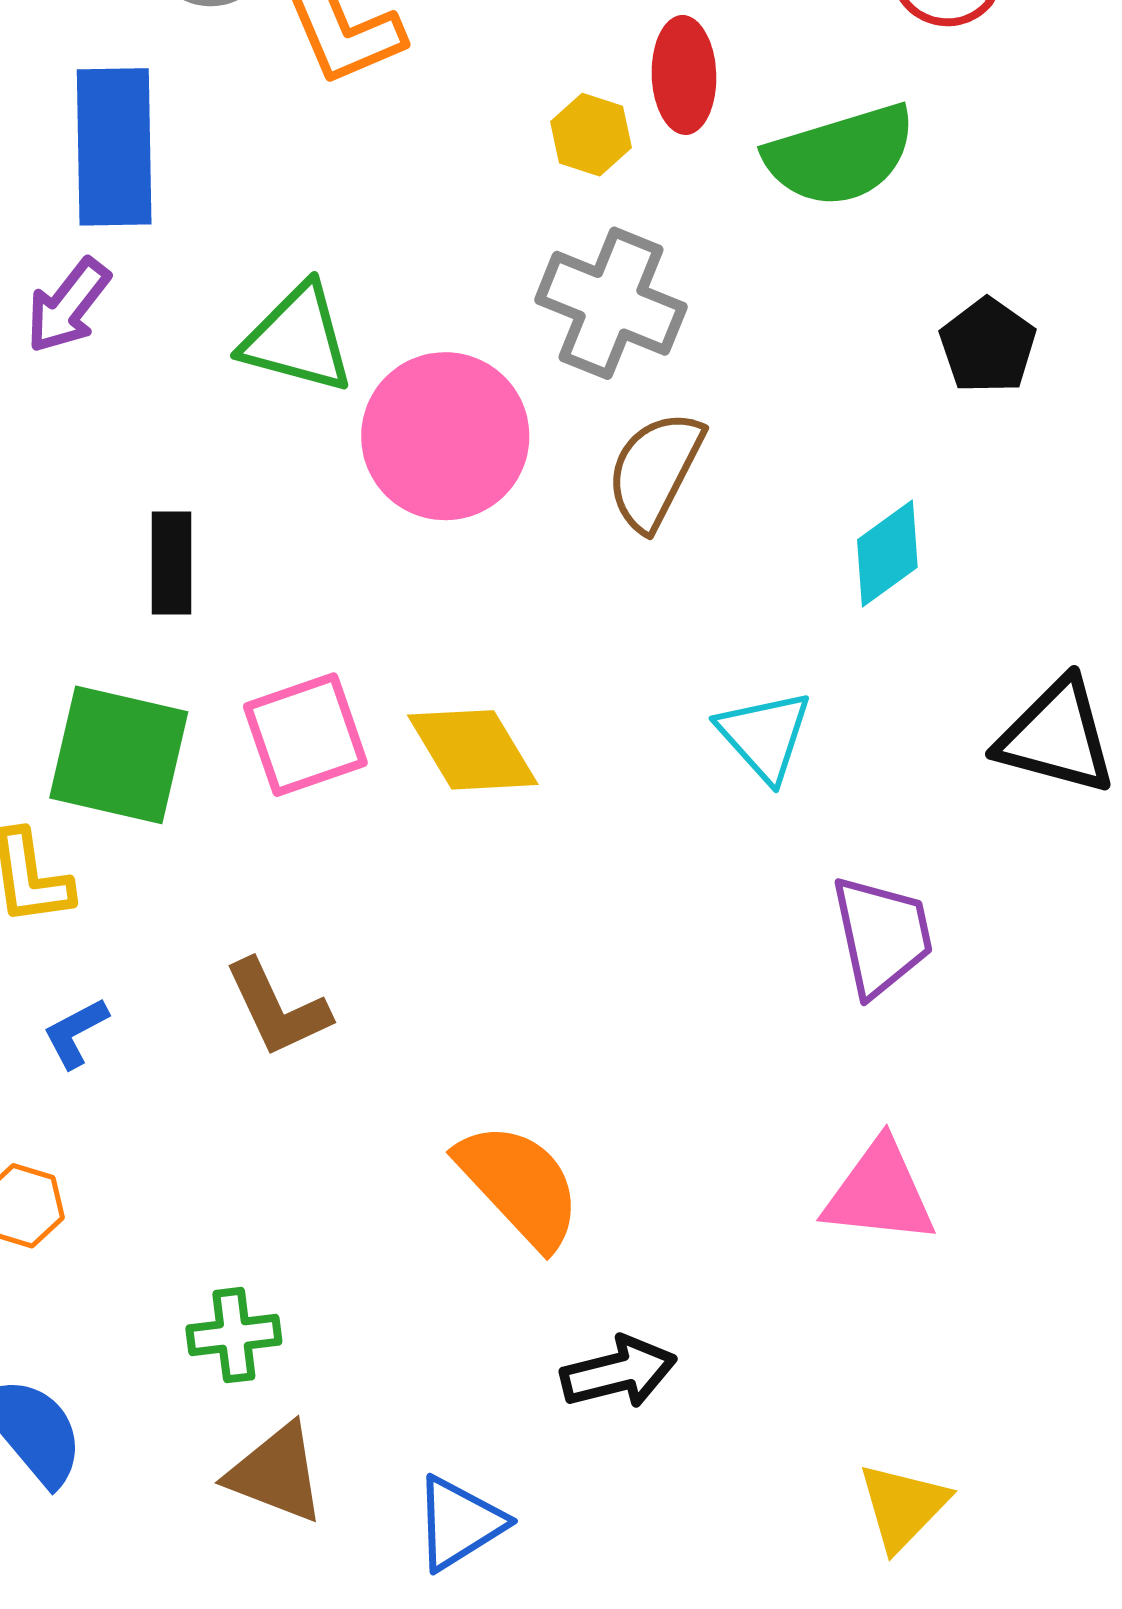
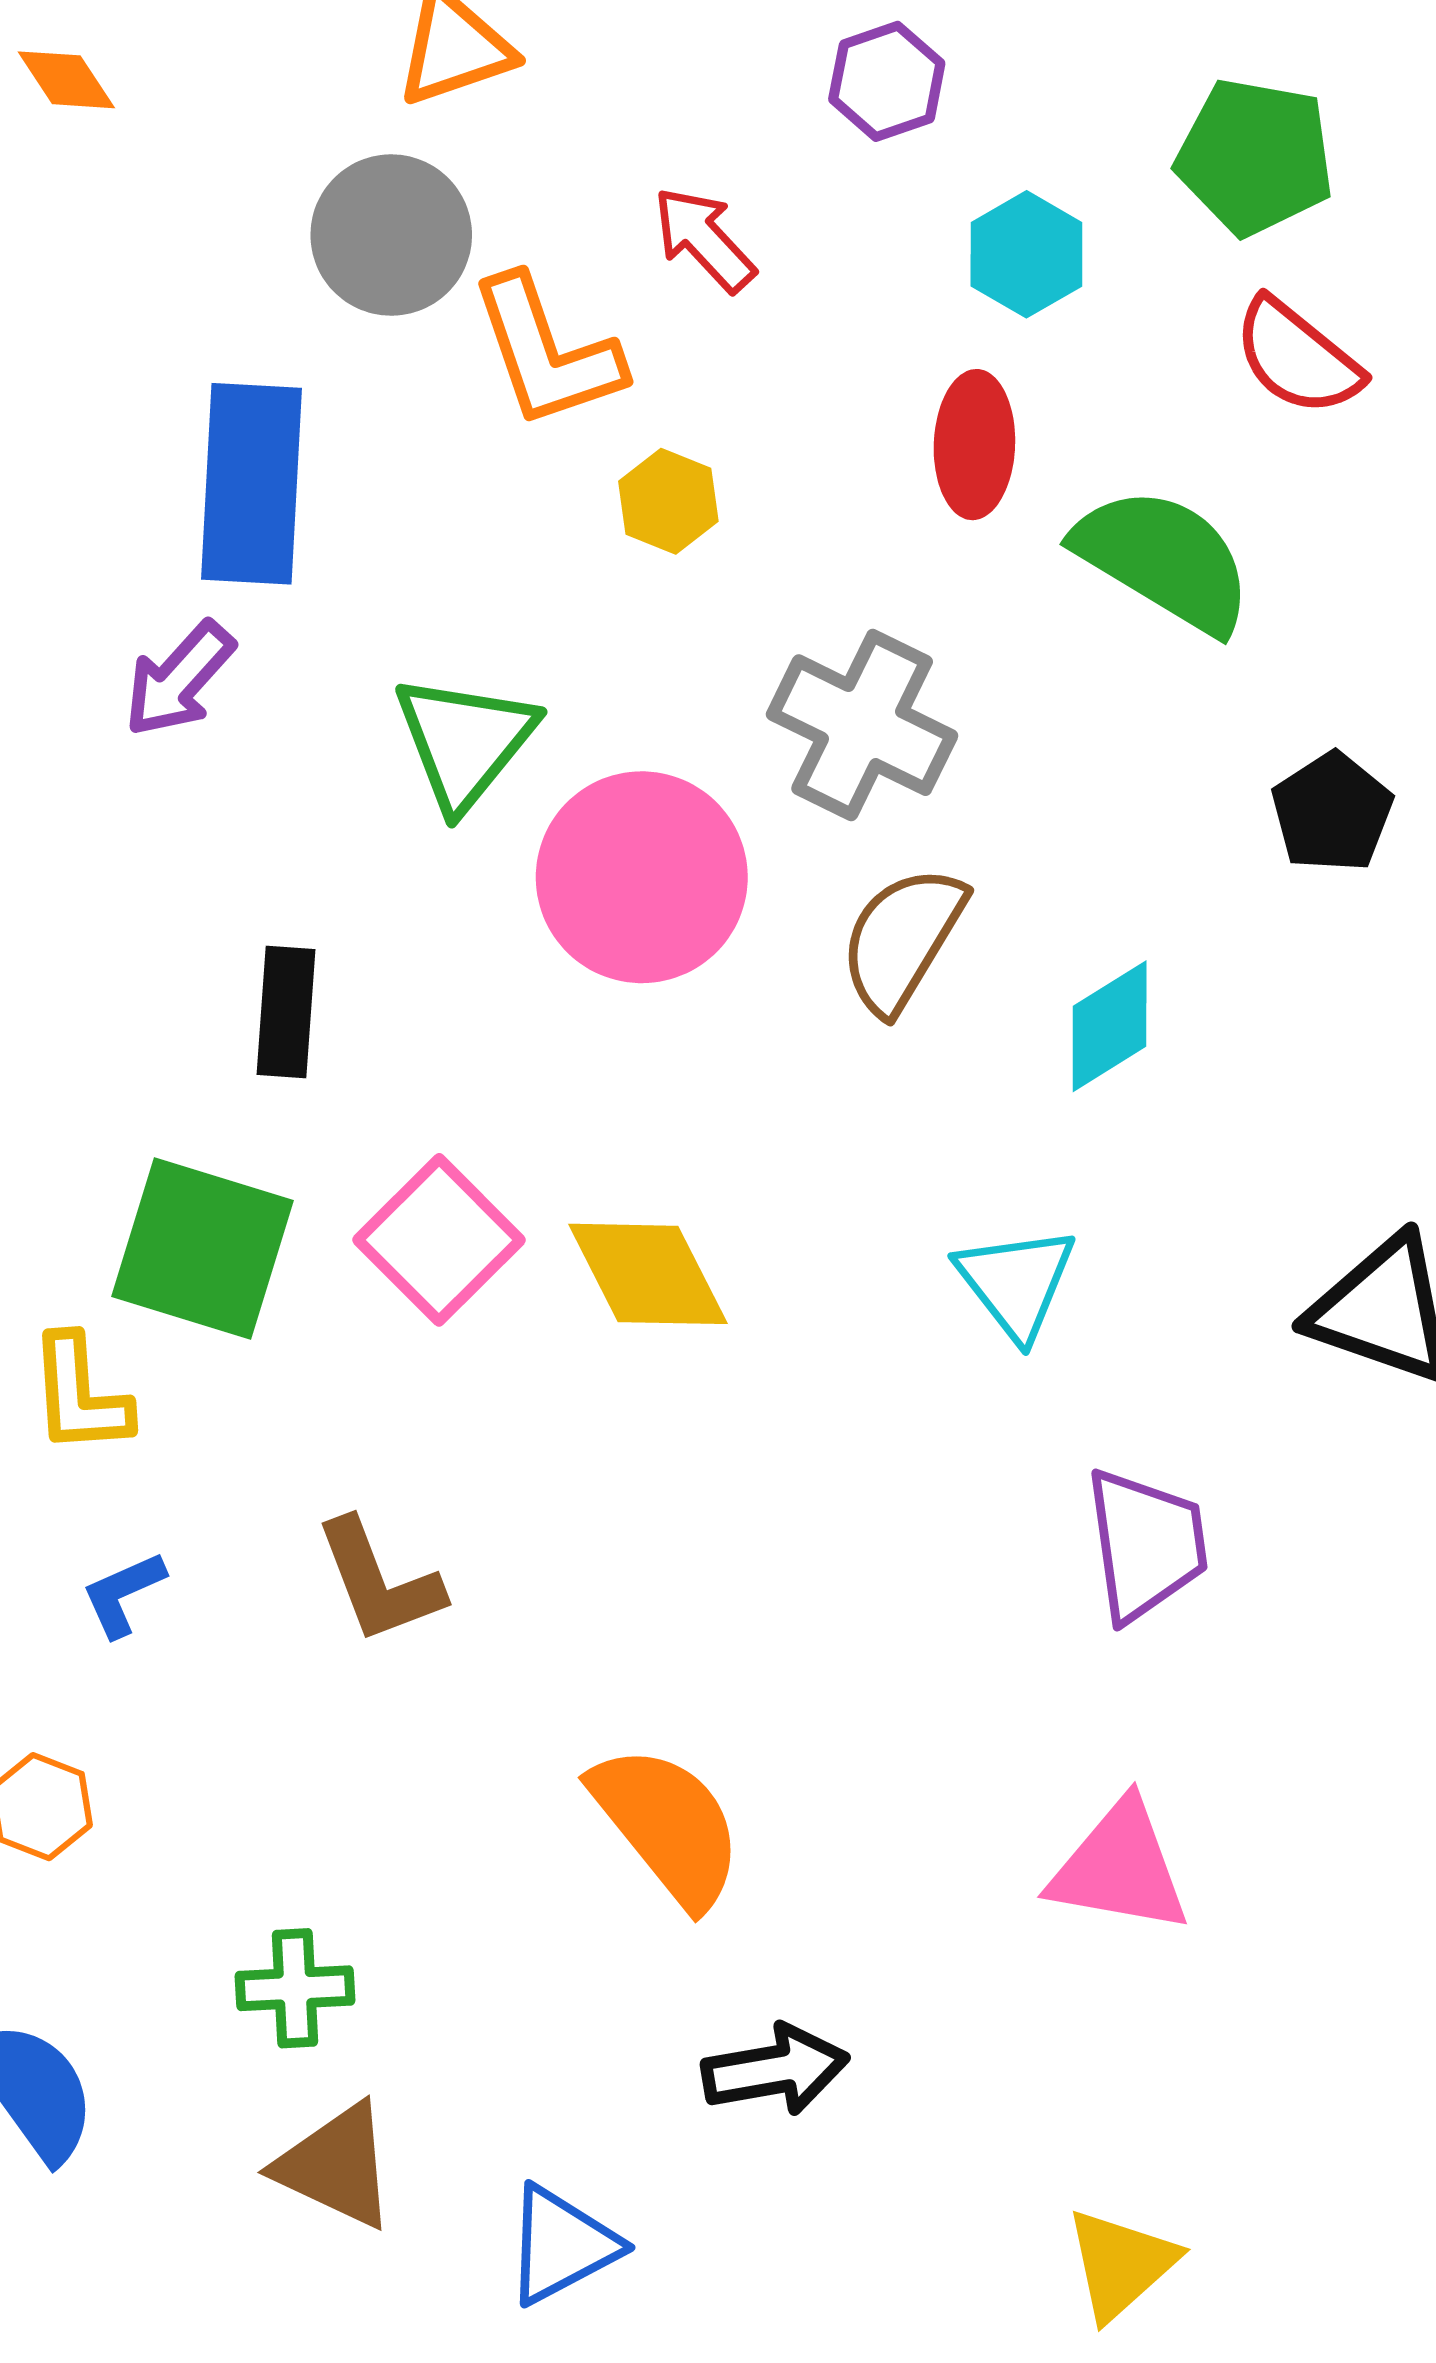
yellow hexagon: (591, 135) -> (668, 501), moved
green semicircle: (840, 155) -> (1164, 560), turned -136
green triangle: (298, 339) -> (465, 741), turned 50
cyan diamond: (887, 554) -> (1110, 1026), moved
pink square: (305, 735) -> (439, 1240), turned -30

